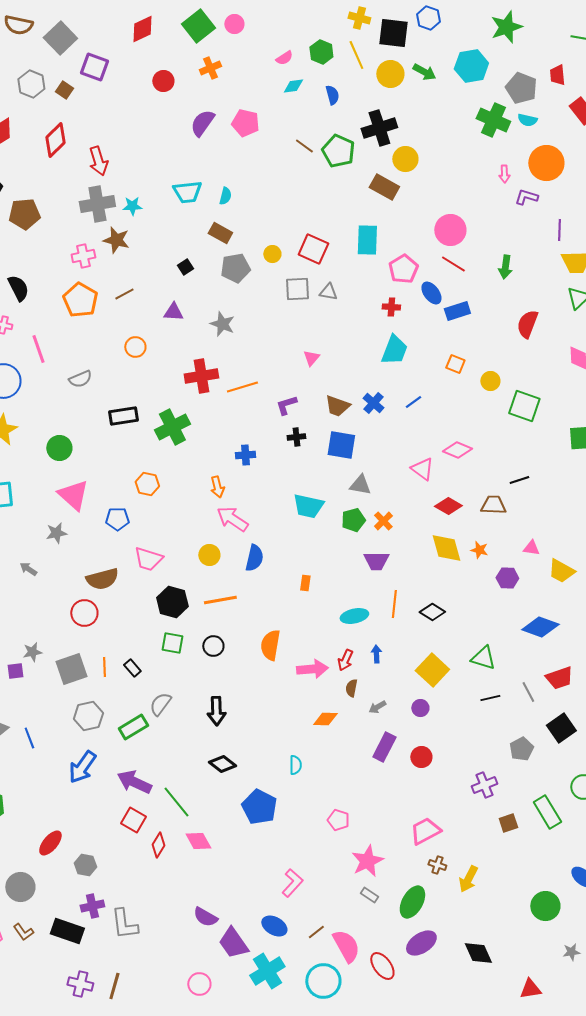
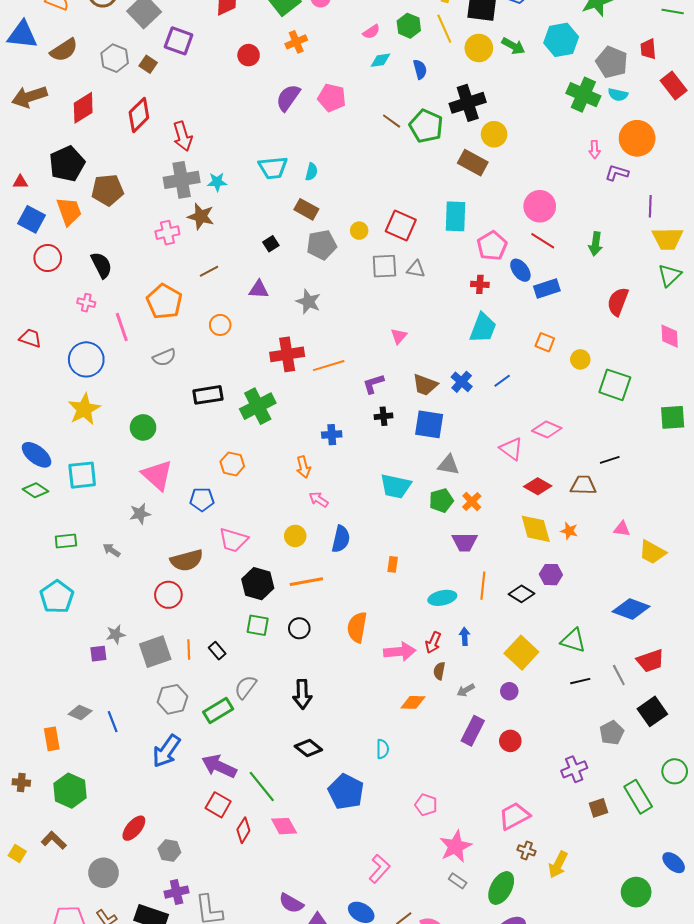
orange pentagon: (80, 300) -> (164, 302), moved
pink arrow: (232, 519) -> (319, 499), size x0.6
purple hexagon: (507, 578) -> (551, 575), moved

